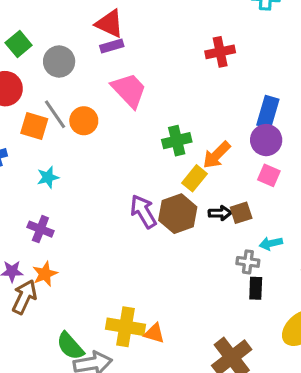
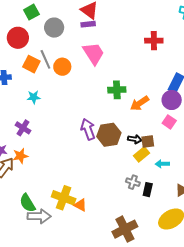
yellow rectangle: (195, 178) -> (141, 154), moved
gray cross: (248, 262) -> (133, 182), moved

